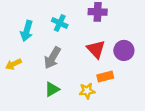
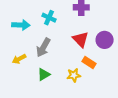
cyan arrow: (27, 31) -> (21, 25), turned -102
yellow arrow: (13, 64) -> (19, 59), moved
orange rectangle: (105, 76) -> (89, 63), turned 48

